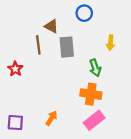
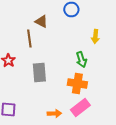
gray rectangle: (67, 47) -> (39, 72), moved
orange arrow: (51, 118) -> (54, 114), moved, turned 56

